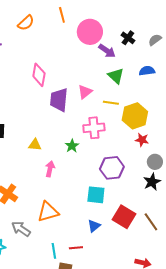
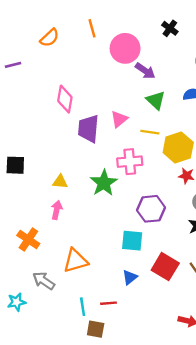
black cross: (128, 38) -> (170, 28), moved
green star: (72, 146) -> (104, 183), size x1.6
pink arrow: (50, 169) -> (57, 210), moved

